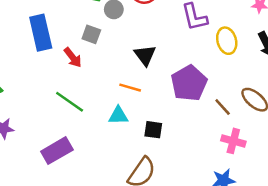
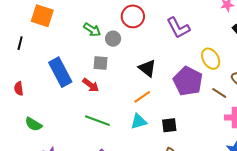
yellow ellipse: (227, 41) -> (211, 59), moved
orange line: (130, 88) -> (142, 97), turned -36

